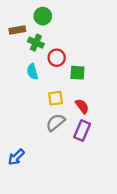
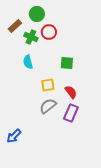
brown rectangle: (17, 30) -> (15, 26), turned -32
red circle: (57, 58) -> (49, 32), moved

